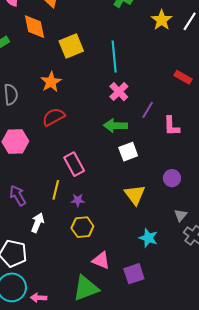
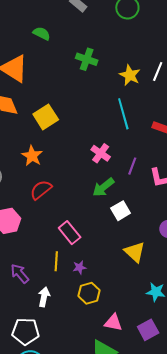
cyan line: (114, 57) -> (123, 114), moved
green arrow: (115, 126) -> (103, 187), turned -30

